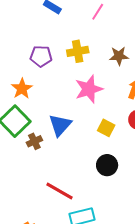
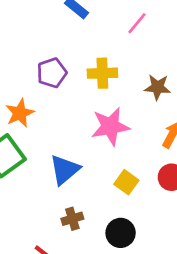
purple pentagon: (41, 56) -> (52, 73), turned -30
brown cross: (34, 141) -> (72, 219), moved

